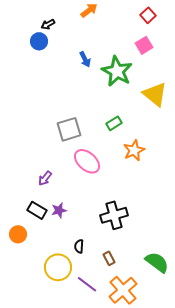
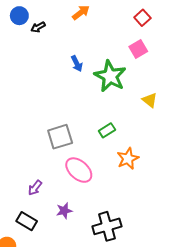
blue circle: (39, 41) -> (19, 16), moved
yellow triangle: (155, 94) -> (150, 100), size x0.6
purple star: (59, 210) -> (64, 211), moved

